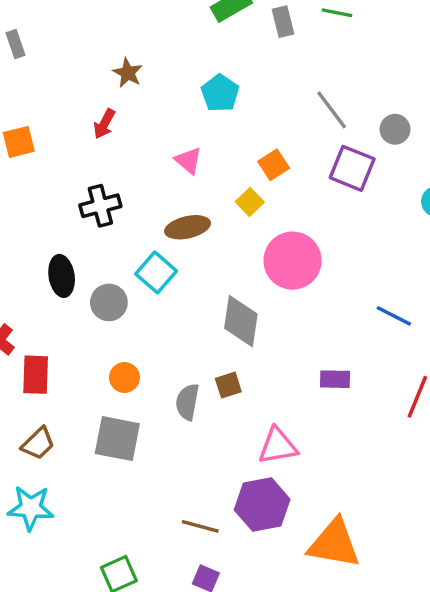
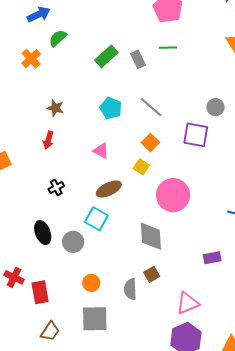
gray line: (332, 110) -> (151, 107), moved
black cross: (100, 206) -> (56, 187), size x0.7

